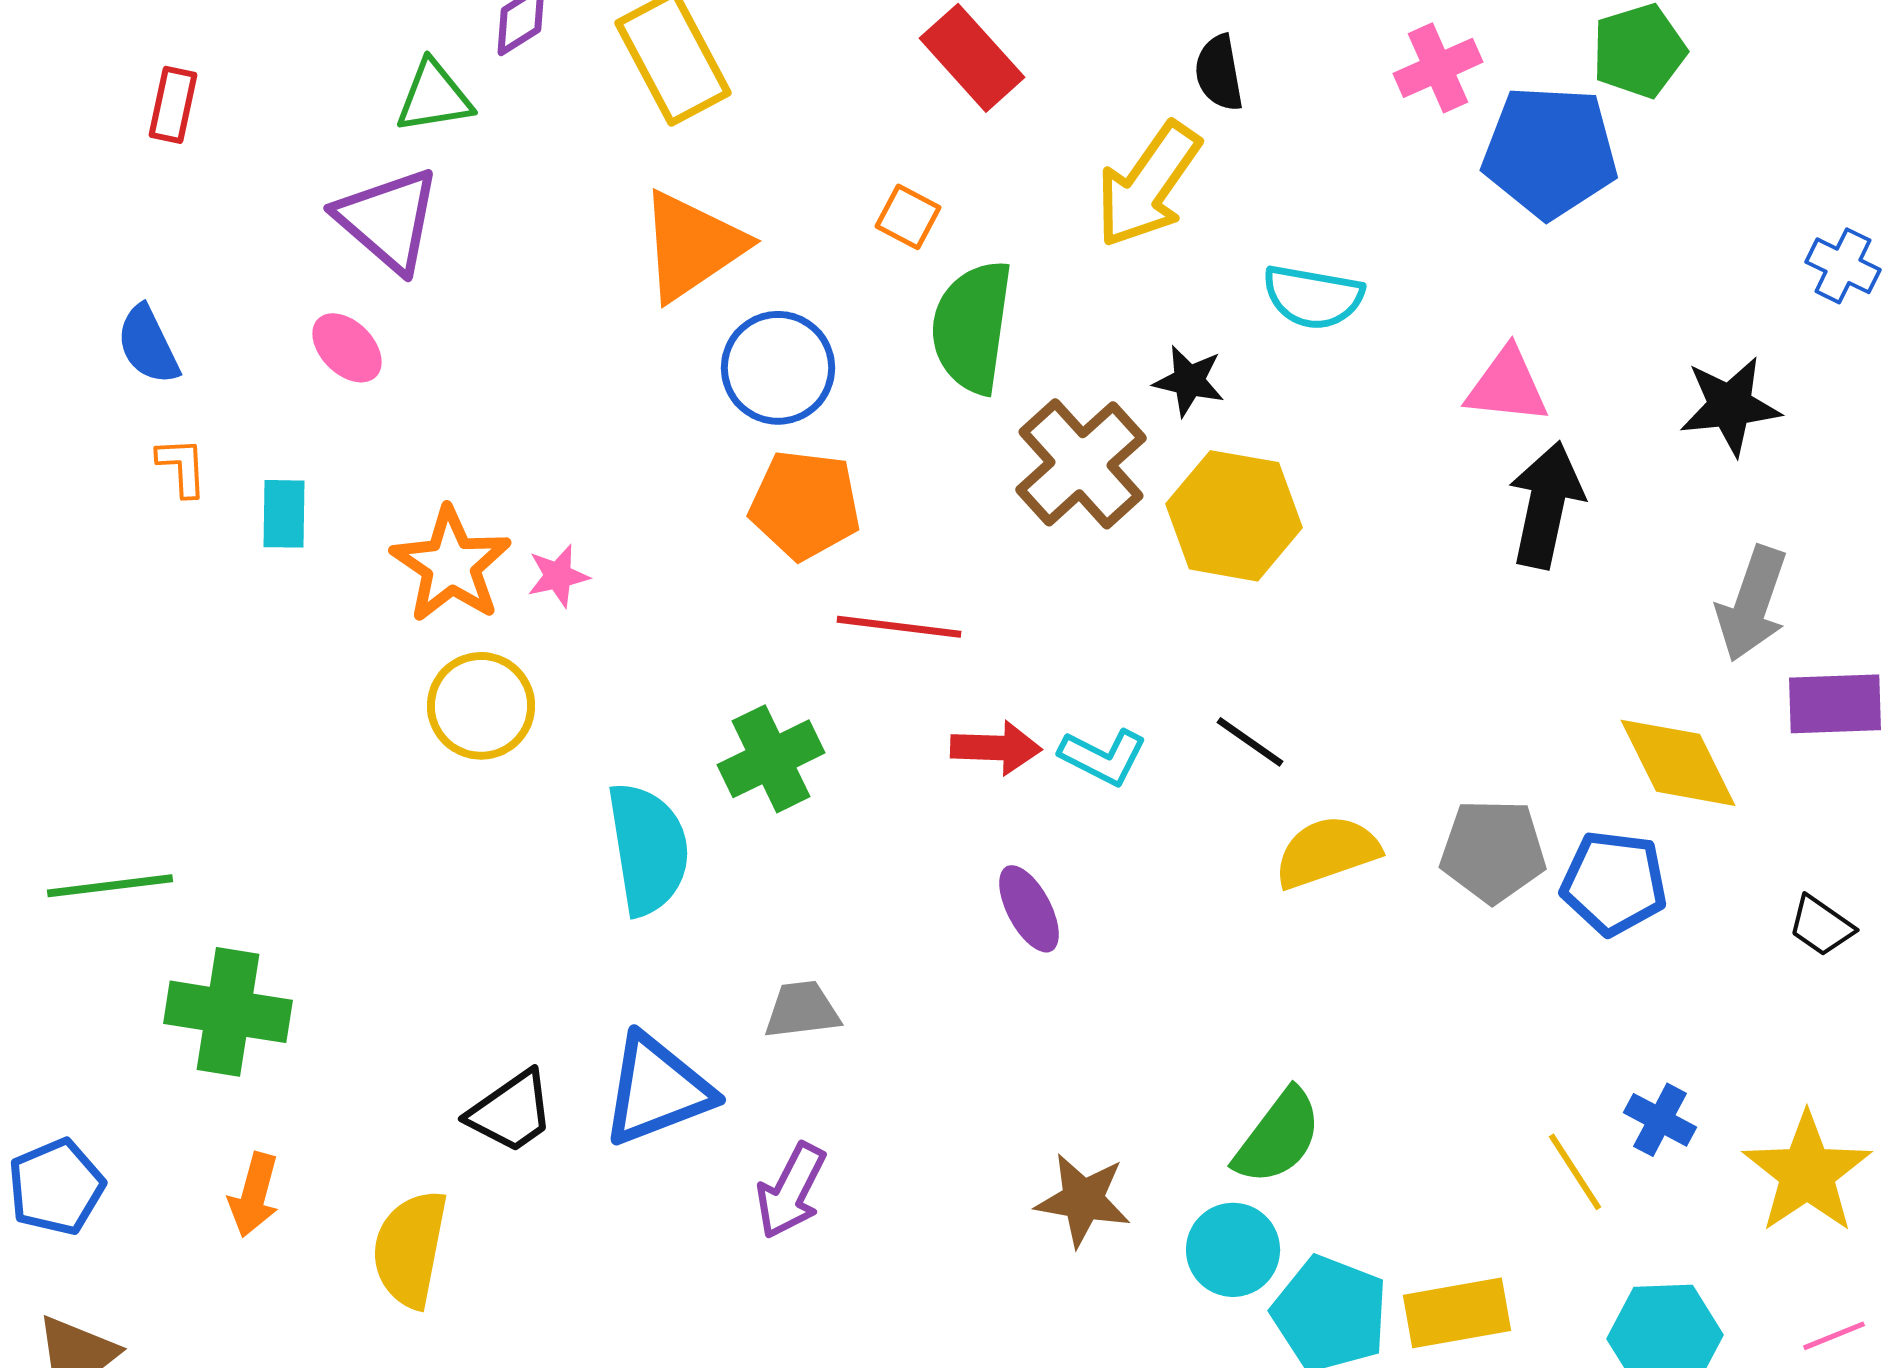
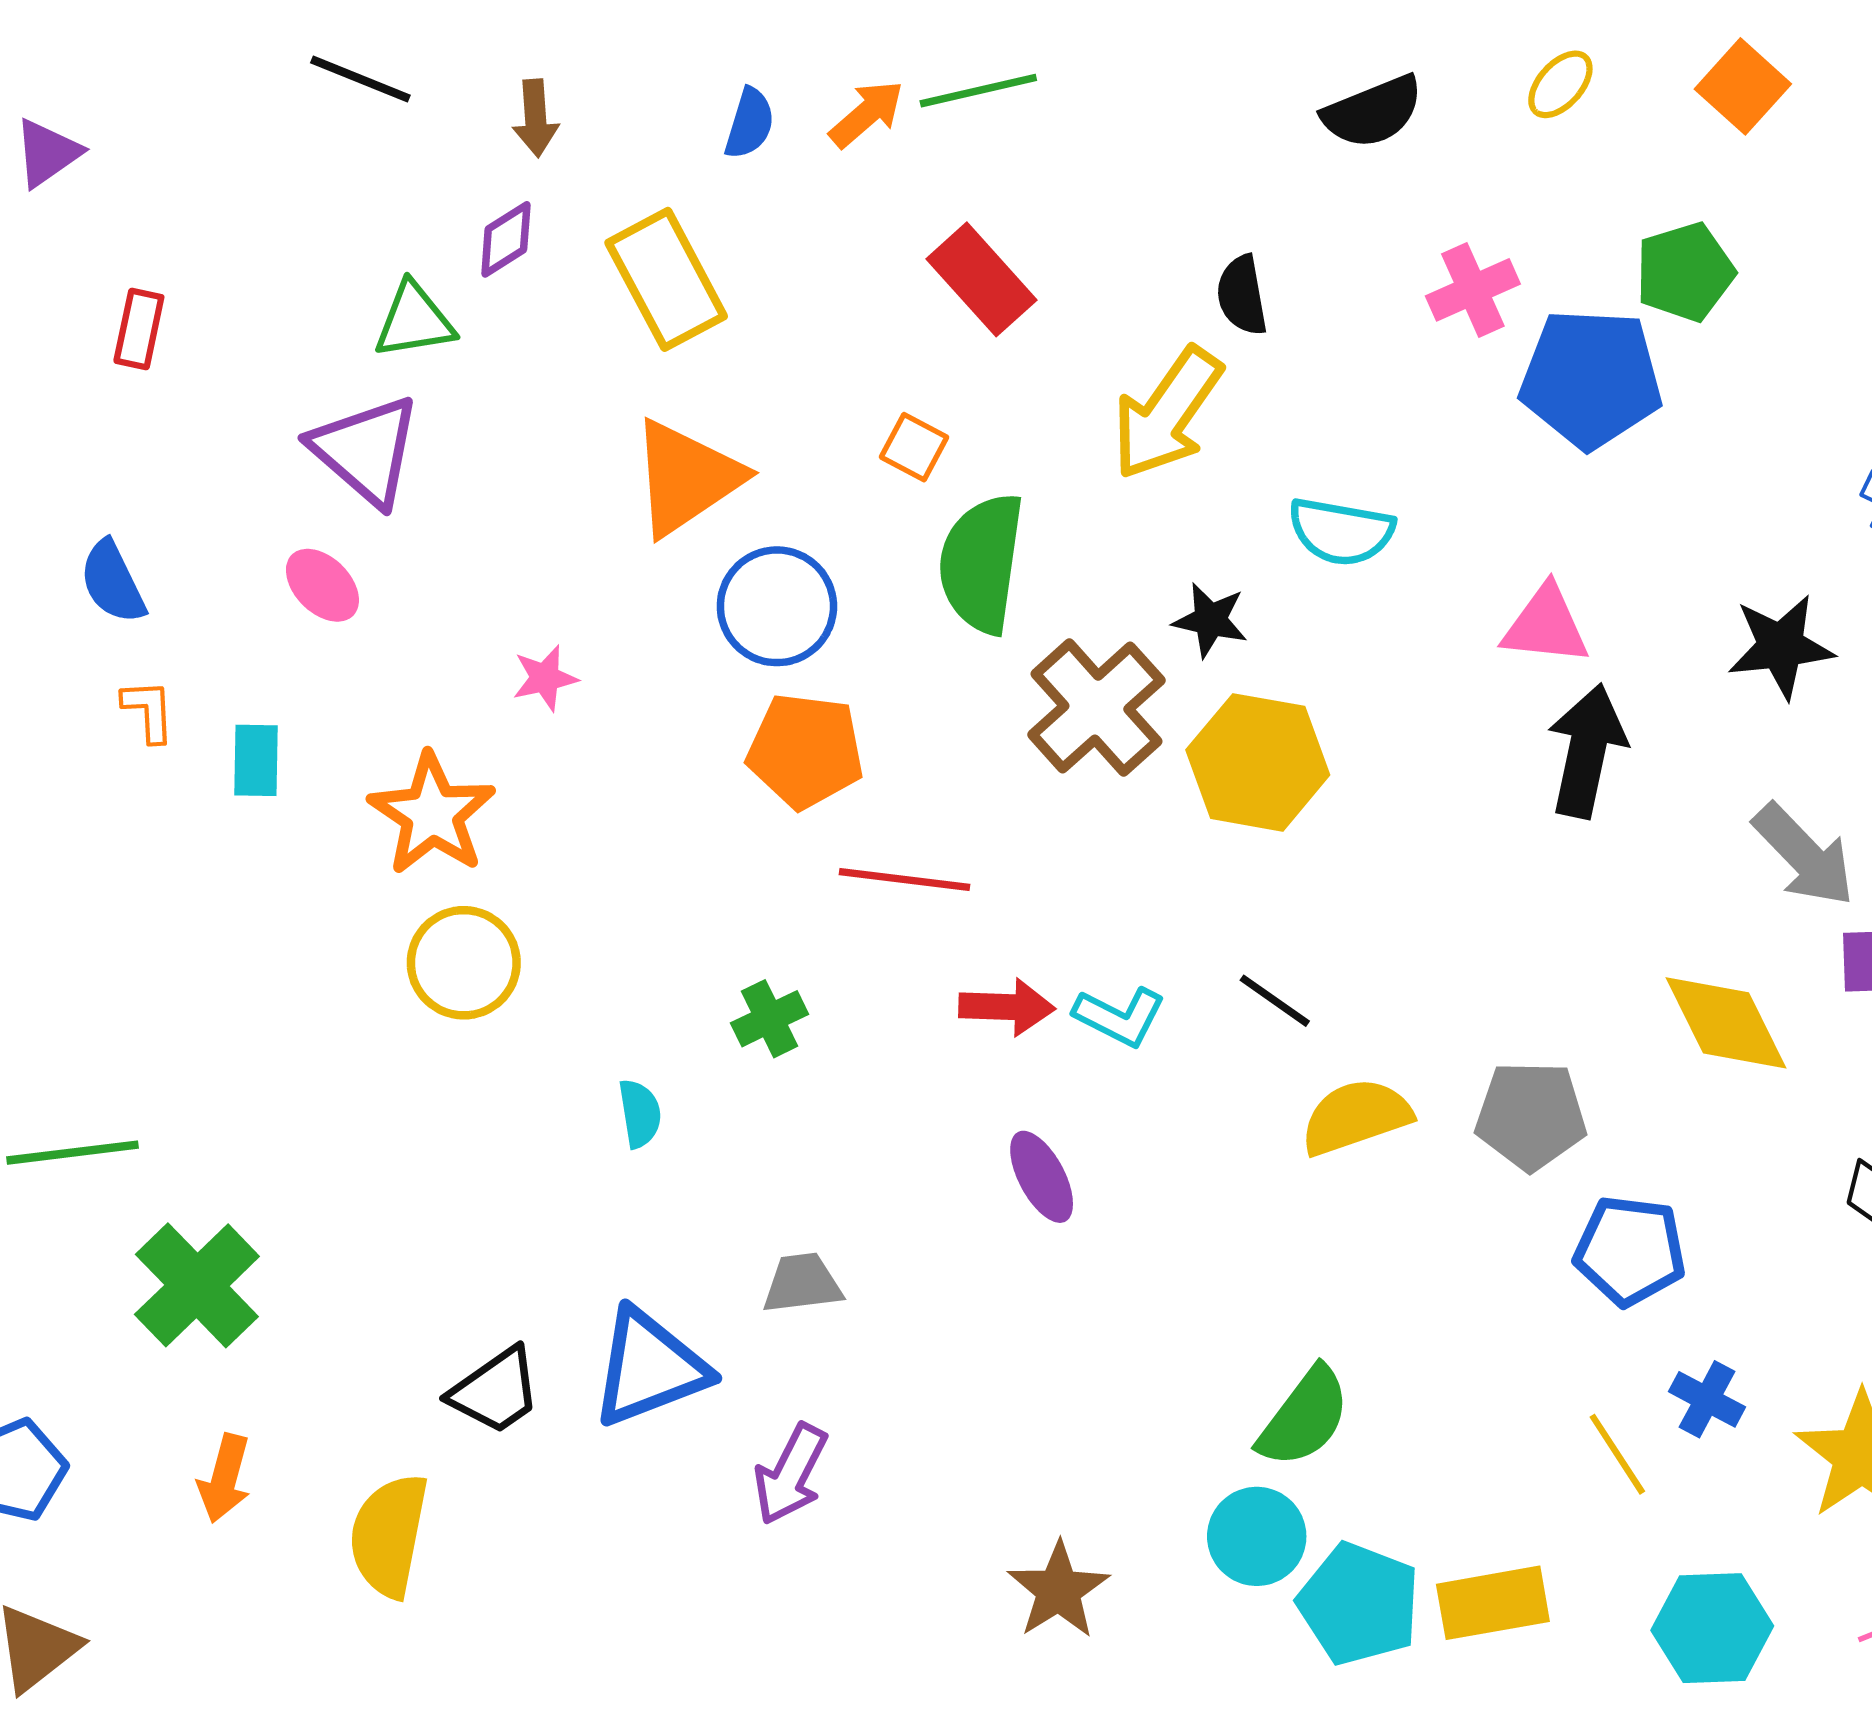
pink star: (558, 576) -> (545, 678), moved
gray arrow: (1752, 604) -> (1804, 855), turned -63
green cross: (771, 759) -> (770, 1019), size x0.7
cyan semicircle: (648, 849) -> (640, 1114), size x0.5
blue pentagon: (1614, 883) -> (1630, 1251), moved
green cross: (228, 1012) -> (197, 1285), turned 37
brown star: (1083, 1200) -> (1058, 1590), moved, turned 30

